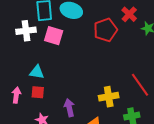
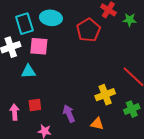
cyan triangle: (37, 72) -> (28, 71), moved

